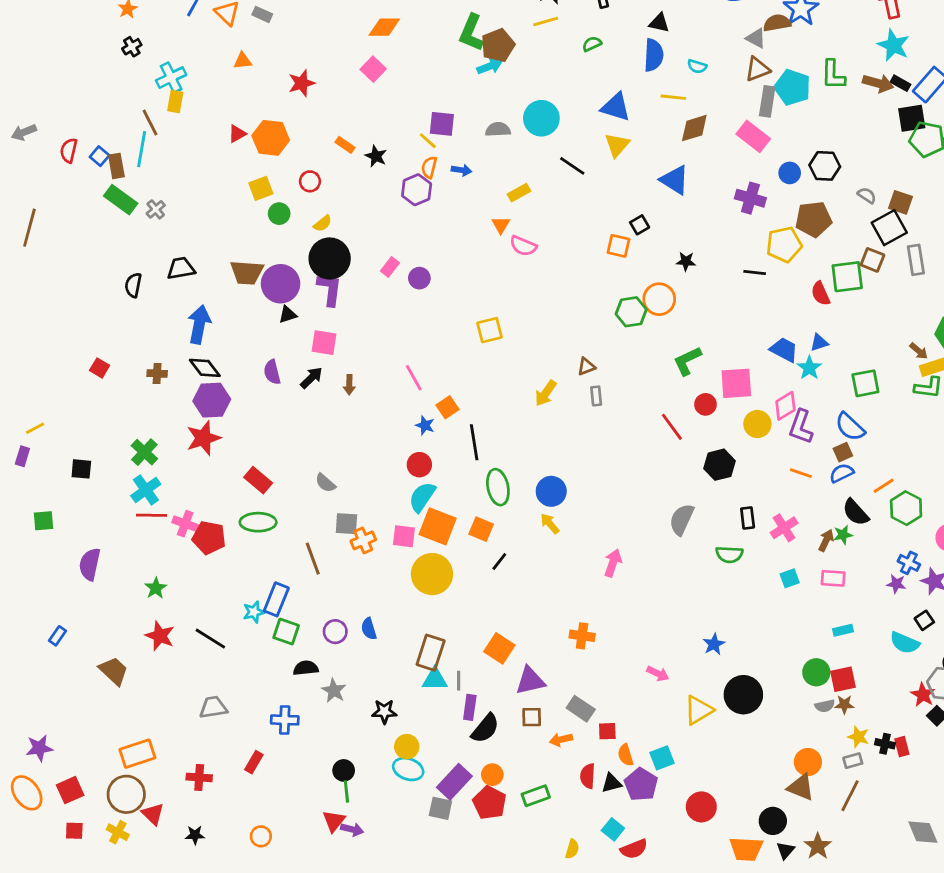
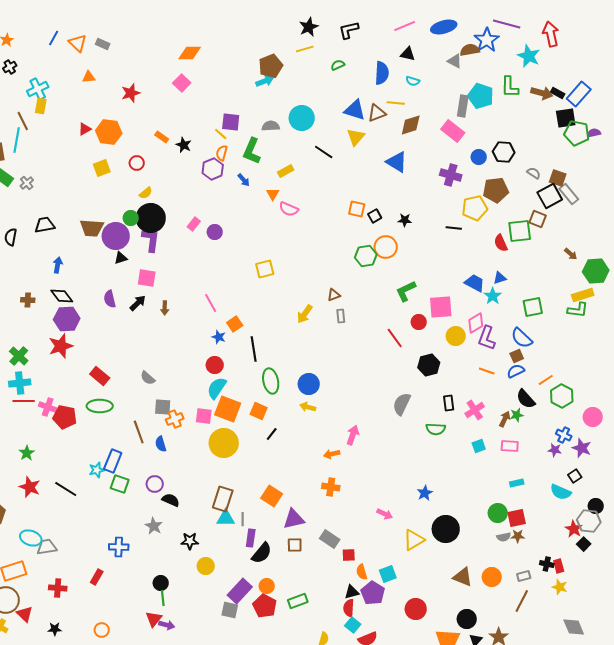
black triangle: (659, 23) -> (408, 54), moved
green L-shape: (471, 33) -> (252, 151), moved
cyan star: (893, 45) -> (529, 56), moved
brown triangle: (757, 69) -> (377, 113), moved
blue arrow: (461, 170) -> (244, 180), moved, turned 40
green circle: (279, 214) -> (131, 218), moved
black square: (640, 225) -> (375, 216), moved
gray rectangle: (916, 260) -> (569, 194), moved, turned -30
blue arrow: (199, 324) -> (58, 265), size x0.6
brown arrow: (919, 351) -> (571, 254), moved
cyan cross: (146, 490) -> (20, 383), turned 30
yellow arrow: (550, 524) -> (308, 407), turned -35
blue semicircle: (369, 629) -> (161, 444), moved
black semicircle: (306, 668) -> (171, 500), moved, turned 30
gray trapezoid: (213, 707) -> (47, 547), moved
yellow star: (858, 737) -> (560, 587), moved
orange arrow: (561, 740) -> (332, 454), moved
cyan ellipse: (408, 769) -> (31, 538), moved
red semicircle: (588, 776) -> (349, 608), moved
brown triangle: (801, 787) -> (463, 577), moved

